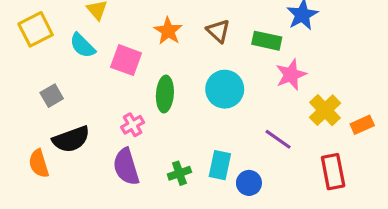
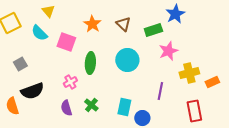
green rectangle: (267, 41) -> (153, 30), turned -30
yellow cross: (325, 110) -> (189, 73), turned 30
purple line: (278, 139) -> (160, 91), turned 66
purple semicircle: (126, 167) -> (66, 108), size x0.7
green cross: (179, 173) -> (91, 105), moved, turned -32

